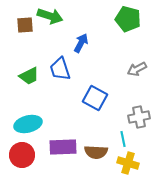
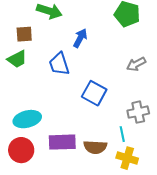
brown square: (25, 25) -> (24, 34), moved
green trapezoid: (29, 76) -> (17, 59), moved

